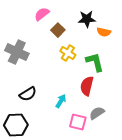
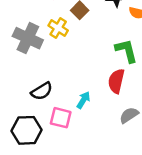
yellow cross: (68, 53) -> (58, 28), moved
pink square: (78, 122) -> (61, 118), moved

